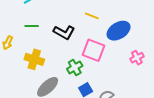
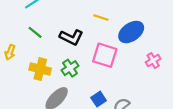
green line: (32, 26) -> (35, 32), turned 40
green cross: (75, 67) -> (70, 68), moved

